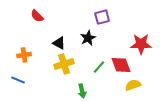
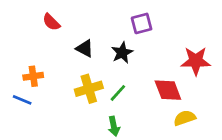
black triangle: (59, 43) -> (85, 48), moved
green line: (99, 67) -> (118, 93), moved
blue line: (18, 80) -> (22, 100), moved

